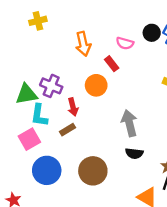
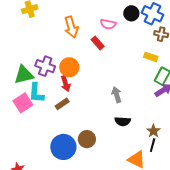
orange circle: (96, 85) -> (69, 67), moved
gray arrow: (129, 123) -> (117, 95), size x0.7
pink square: (29, 139) -> (23, 103), moved
blue circle: (47, 170) -> (63, 147), moved
brown circle: (93, 171) -> (87, 139), size x0.7

